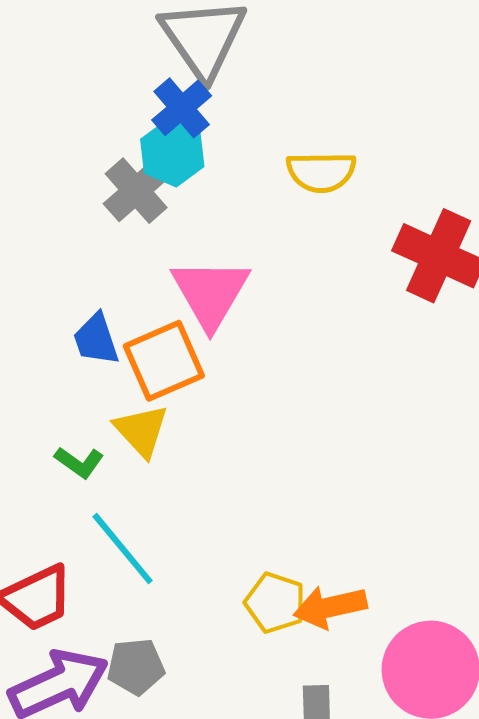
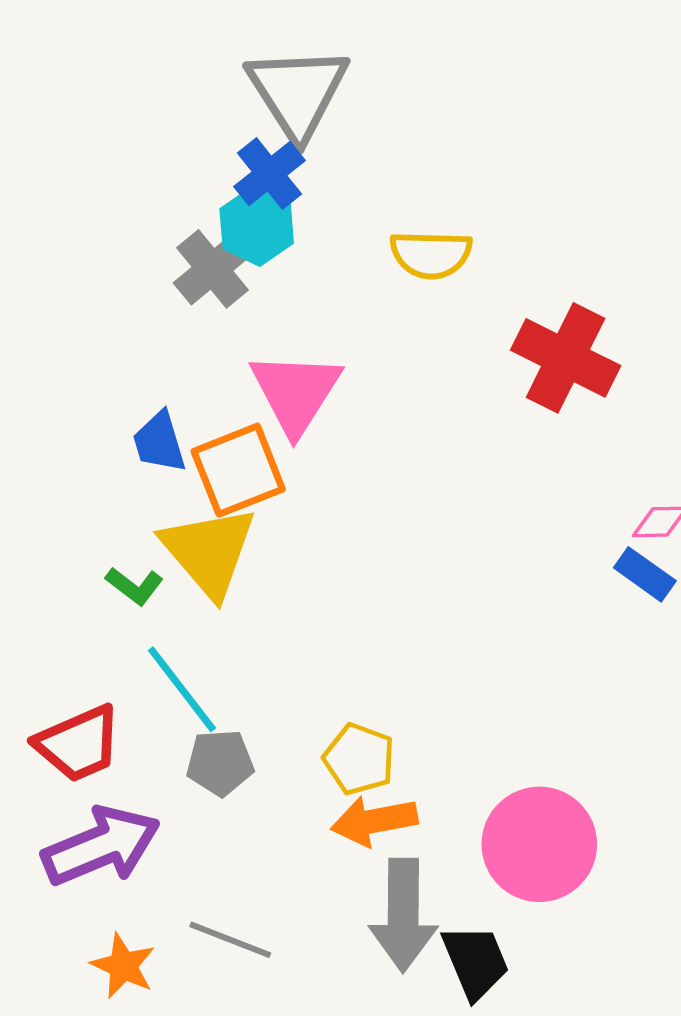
yellow triangle: (141, 431) -> (209, 551), size x1.5
orange arrow: (330, 607) -> (374, 821), moved
gray pentagon: (136, 667) -> (220, 763), moved

